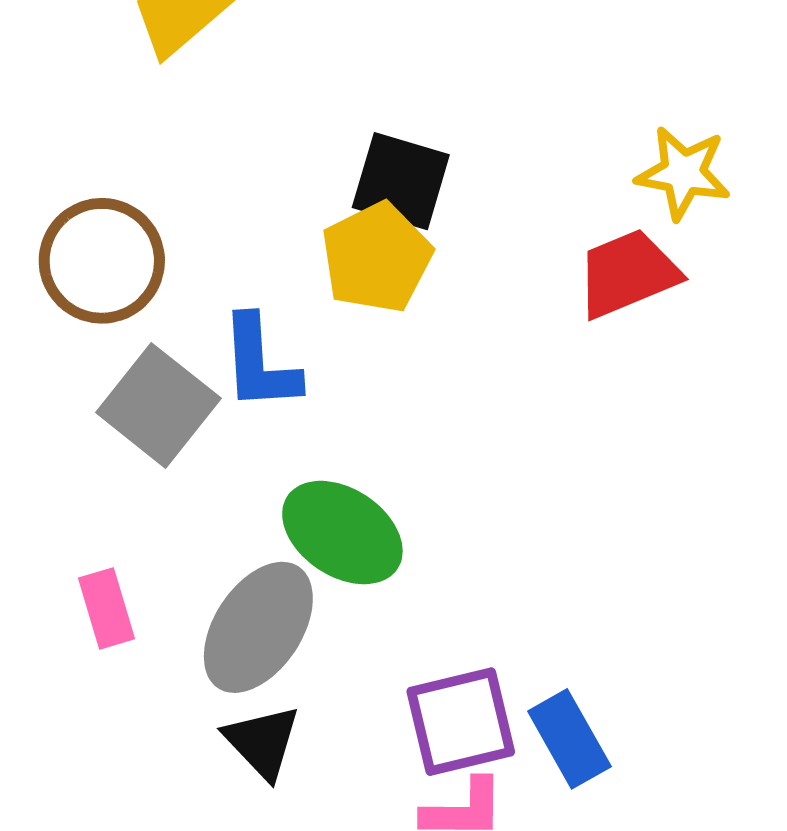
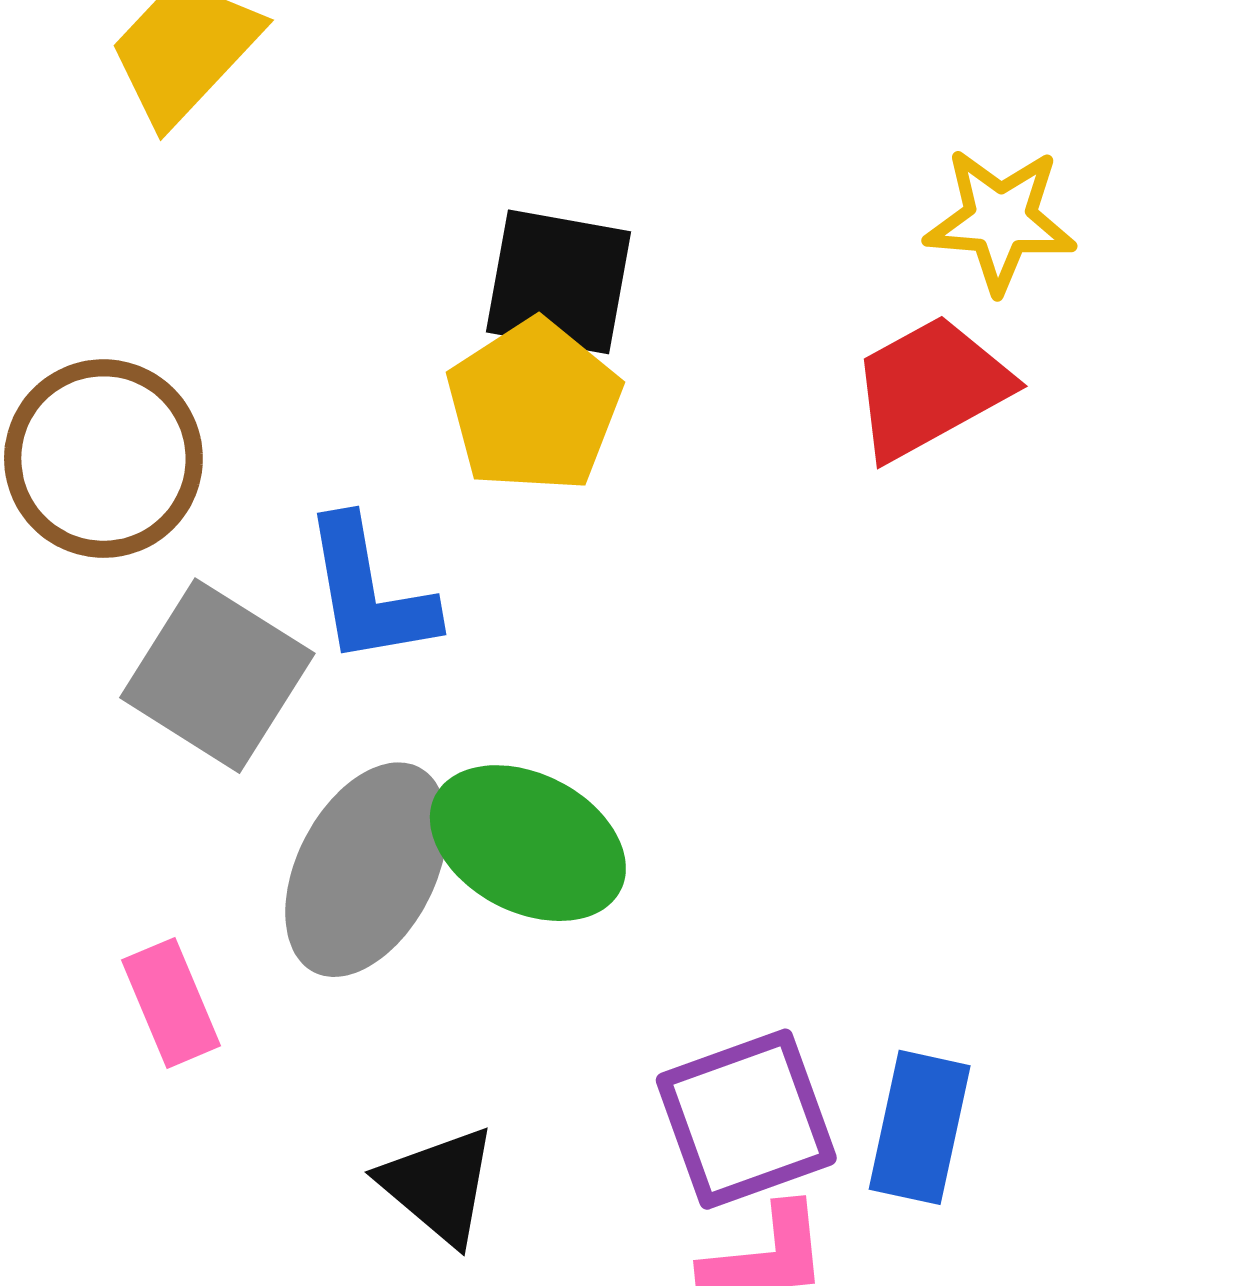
gray ellipse: (258, 627) -> (366, 870), moved
blue rectangle: (569, 739) -> (920, 1127), turned 48

